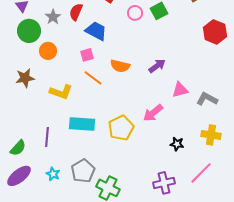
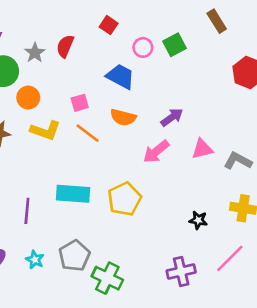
blue trapezoid: (96, 31) -> (120, 76), moved
yellow L-shape: (61, 92) -> (45, 130), moved
pink arrow: (153, 113) -> (156, 152), moved

